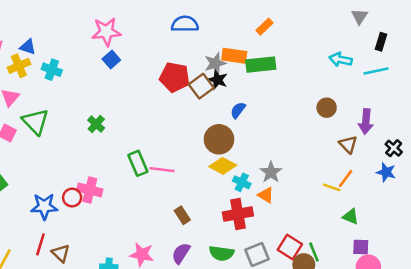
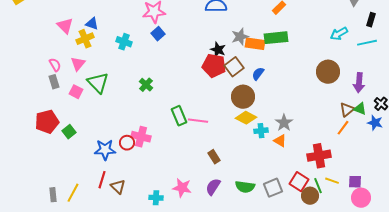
orange rectangle: (234, 56) -> (255, 44), moved
cyan arrow: (341, 60) -> (339, 34), turned -42
cyan cross: (52, 70) -> (124, 42), moved
red pentagon: (175, 77) -> (214, 66), moved
black star: (218, 80) -> (218, 50), moved
brown square: (201, 86) -> (234, 67), moved
brown circle: (327, 108) -> (328, 72), size x1.5
brown triangle: (348, 144) -> (347, 110), moved, turned 35
cyan cross: (242, 182) -> (261, 131), turned -32
yellow line: (332, 187) -> (332, 181), moved
red cross: (238, 214) -> (319, 156), moved
green triangle: (351, 217) -> (360, 109), moved

